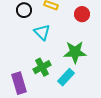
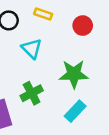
cyan rectangle: (66, 77) -> (75, 111), moved

